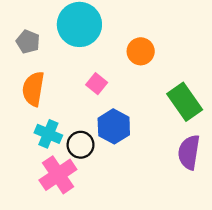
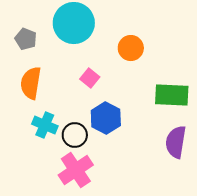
green rectangle: (185, 102) -> (172, 95), turned -52
pink cross: (58, 175) -> (76, 170), moved

